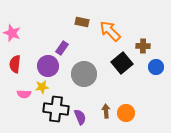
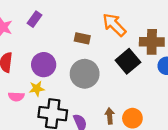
brown rectangle: (82, 22) -> (82, 38), moved
brown cross: (143, 46) -> (152, 42), size x1.5
purple rectangle: (62, 48) -> (34, 19), moved

